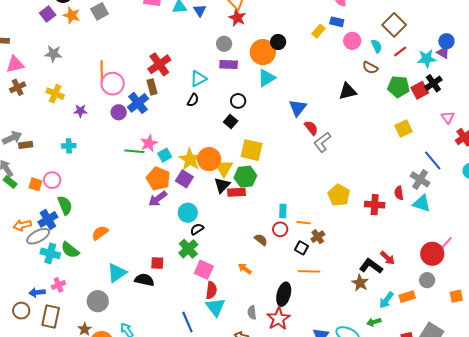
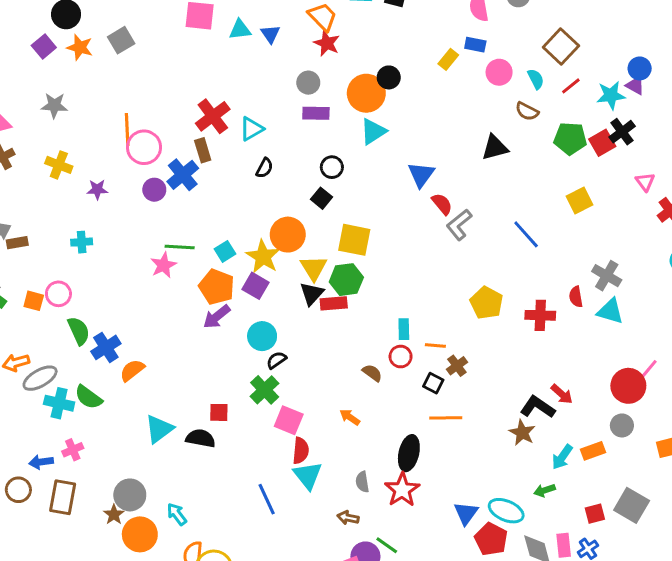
cyan triangle: (198, 79) -> (252, 129), moved
pink star: (149, 143) -> (163, 265), moved
orange circle: (209, 159) -> (288, 235), moved
blue line: (433, 160) -> (526, 234), moved
blue cross: (48, 219) -> (106, 347), moved
gray circle: (98, 301) -> (130, 495), moved

